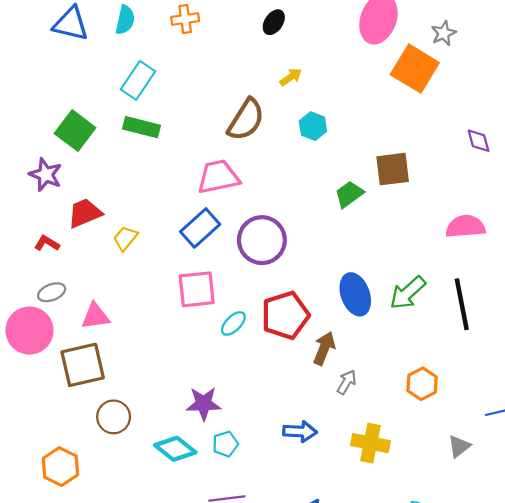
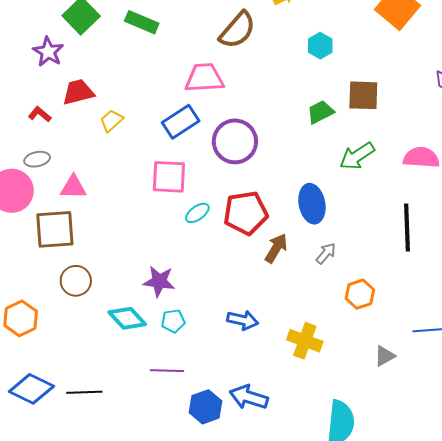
cyan hexagon: (313, 126) -> (320, 46), moved
green arrow: (408, 293) -> (357, 156), moved
gray arrow: (347, 382) -> (326, 253), moved

